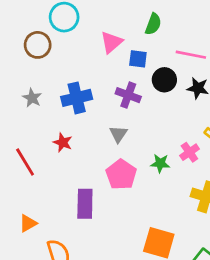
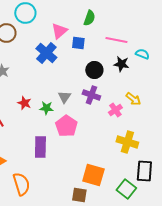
black circle: (164, 80) -> (94, 70), moved
purple cross: (128, 95) -> (91, 95), moved
blue cross: (77, 98) -> (46, 53), moved, turned -35
green star: (160, 163) -> (46, 108), moved

